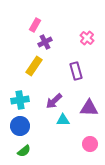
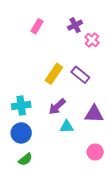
purple cross: (45, 42) -> (75, 25), moved
yellow rectangle: (34, 66) -> (54, 74), moved
purple rectangle: (76, 71) -> (80, 75), turned -36

